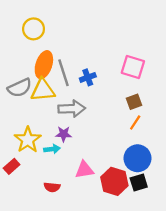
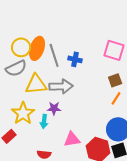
yellow circle: (34, 29) -> (21, 47), moved
blue cross: (88, 77) -> (75, 59), turned 32
yellow triangle: (43, 90) -> (36, 84), moved
cyan arrow: (52, 149) -> (44, 121), turned 104

